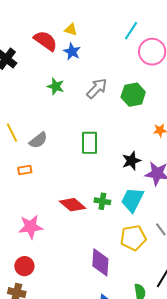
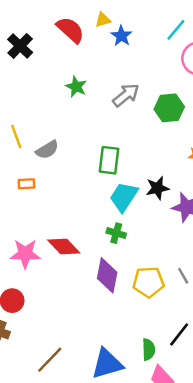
yellow triangle: (71, 30) -> (103, 20), turned -40
blue star: (72, 52) -> (121, 36), moved
cyan trapezoid: (132, 200) -> (124, 197), moved
red diamond: (73, 205) -> (64, 247), moved
purple diamond: (100, 262) -> (107, 275), moved

